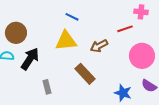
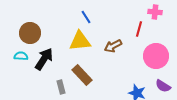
blue line: (72, 17) -> (86, 17), turned 32
red line: (125, 29) -> (139, 29), turned -56
brown rectangle: (85, 74) -> (82, 75), moved

